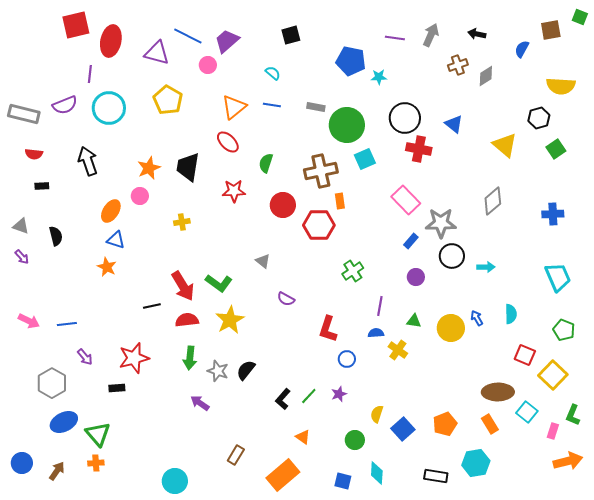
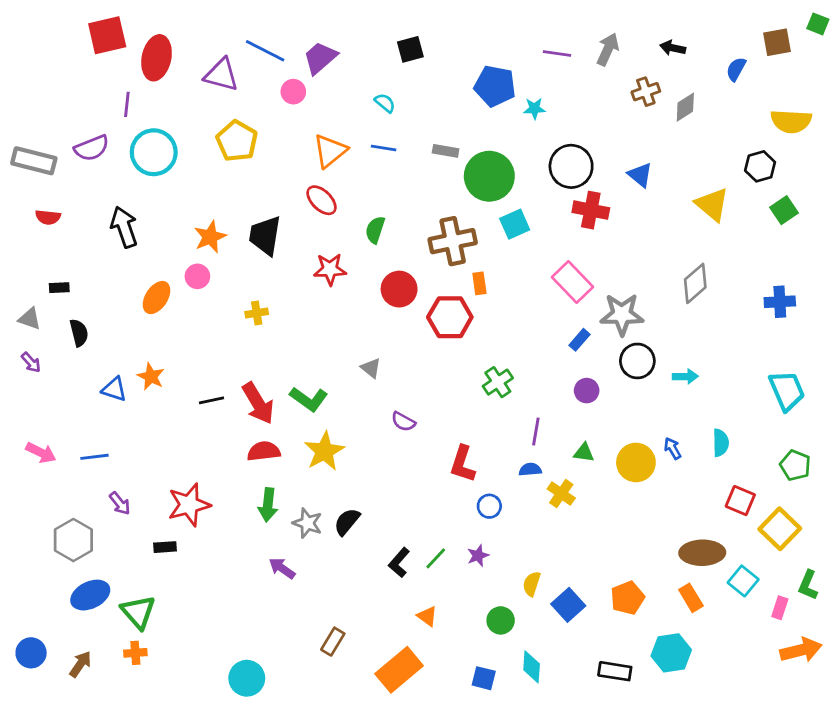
black rectangle: (42, 186) -> (59, 288), moved
blue triangle: (116, 240) -> (114, 389), moved
black line: (152, 306) -> (212, 400), moved

